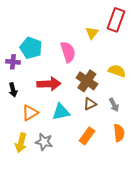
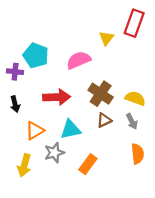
pink semicircle: (68, 52) -> (79, 60), turned -95
yellow semicircle: (117, 71) -> (135, 98), moved
orange rectangle: (87, 136) -> (88, 164), moved
gray star: (44, 142) -> (54, 153), moved, turned -30

